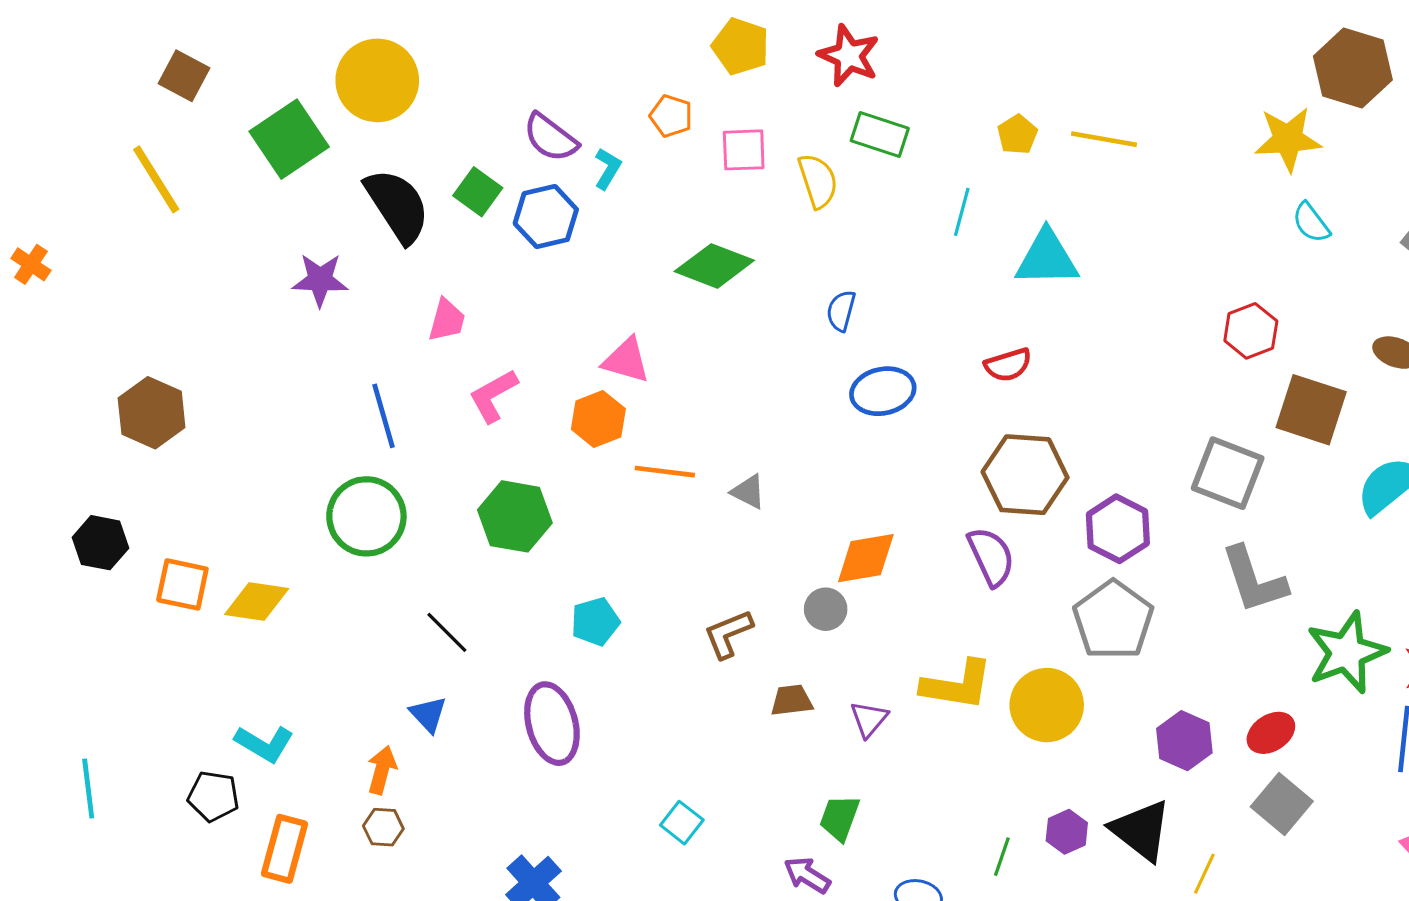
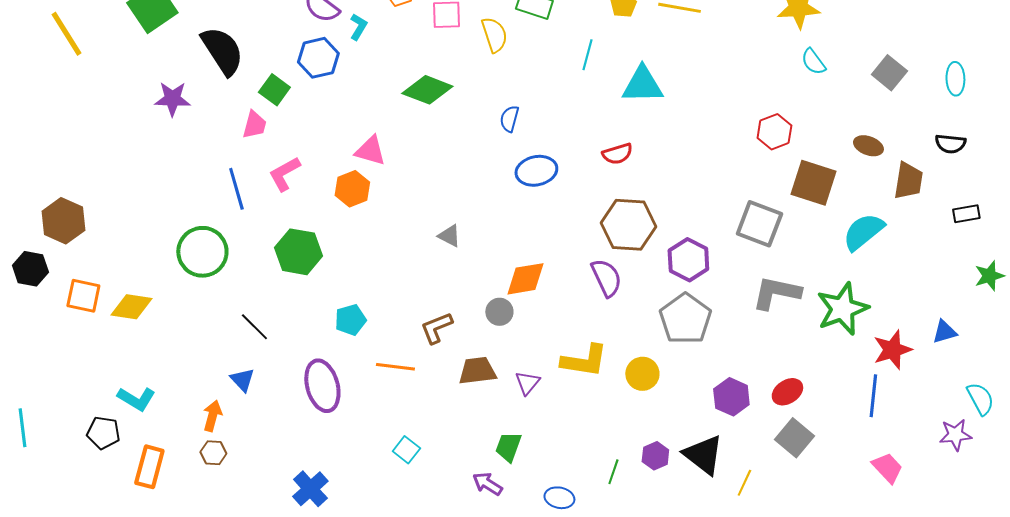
green square: (478, 192) -> (274, 90), moved
brown hexagon: (152, 413) -> (63, 221), moved
blue line: (383, 416) -> (236, 189), moved
orange line: (665, 472) -> (395, 367), moved
gray L-shape: (1254, 580) -> (776, 293), turned 120
green star: (1347, 652) -> (842, 309), moved
brown trapezoid: (792, 700) -> (477, 371), size x1.4
yellow circle: (1047, 705) -> (642, 374), size x0.7

